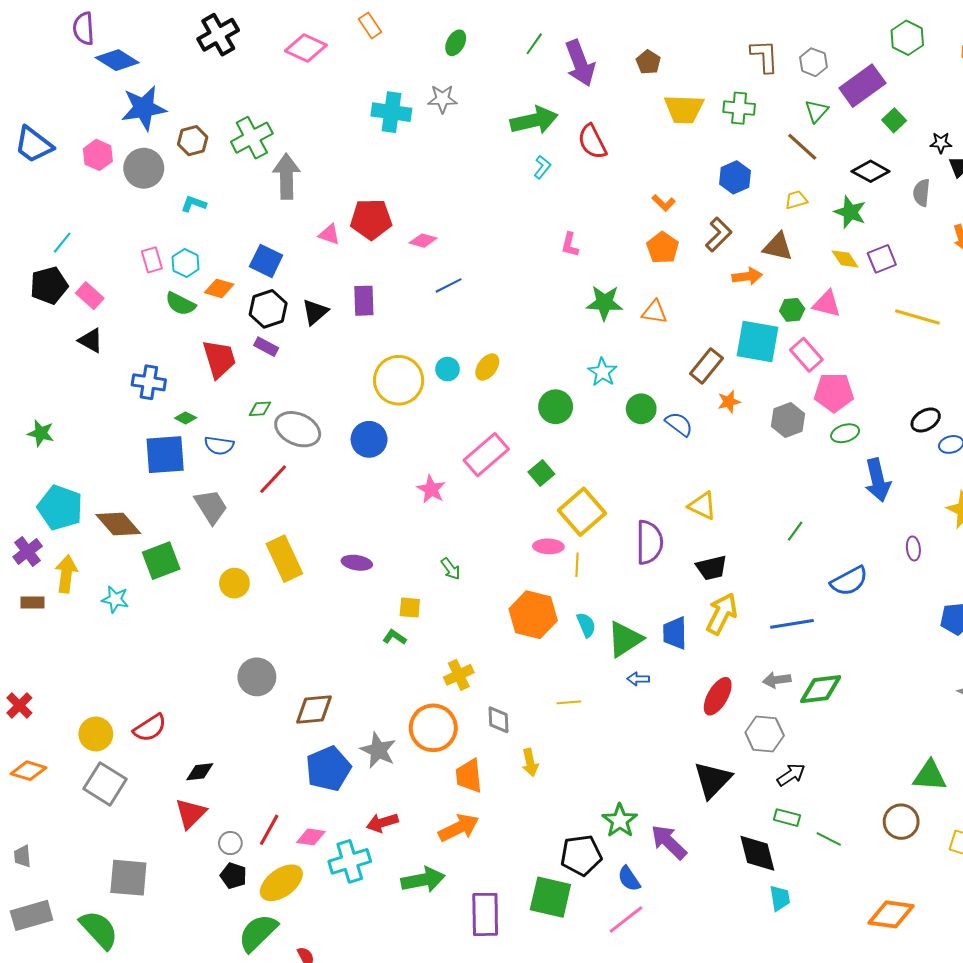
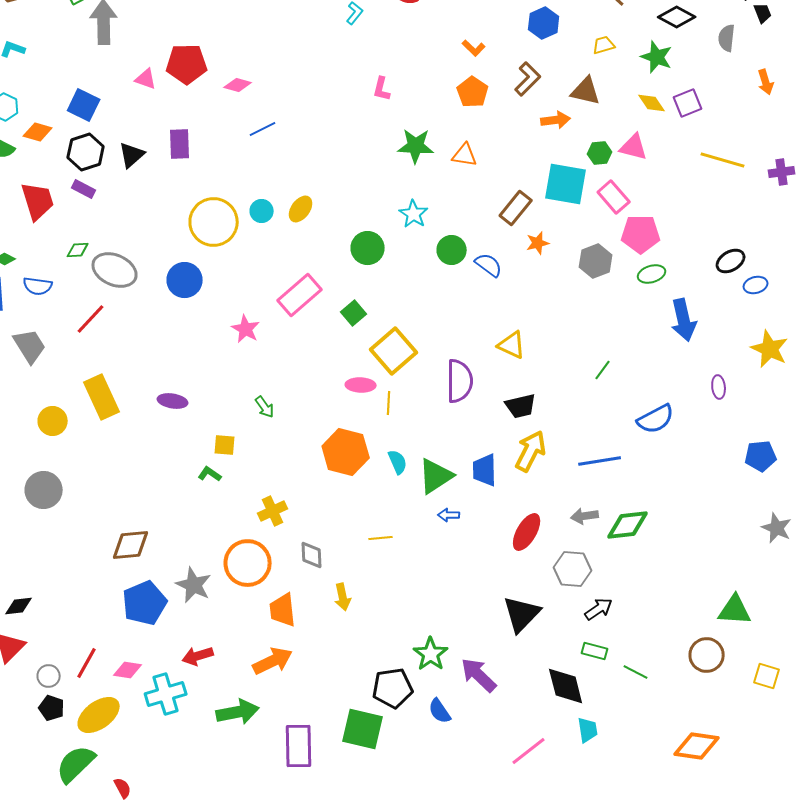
gray circle: (257, 677) -> (44, 490), moved
pink line: (626, 919) -> (529, 751), moved

